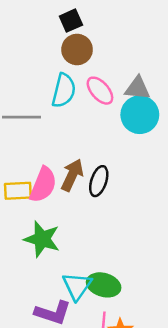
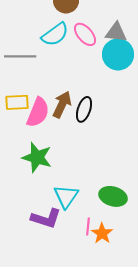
cyan semicircle: (64, 91) -> (55, 34), turned 40
yellow rectangle: (18, 191) -> (17, 102), moved
green ellipse: (104, 285) -> (113, 196), moved

